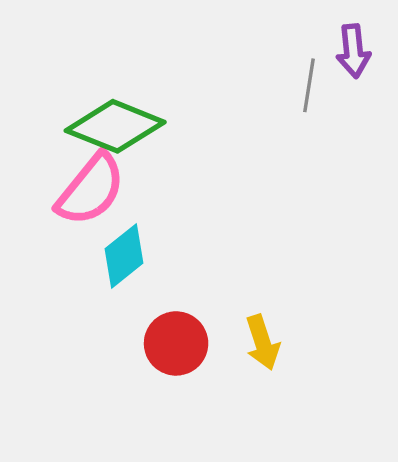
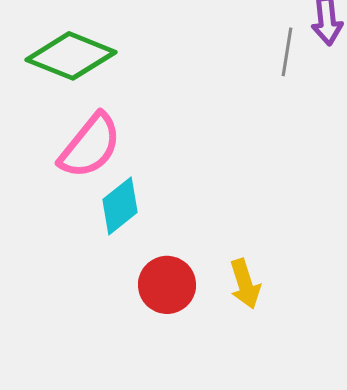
green diamond: (115, 126) -> (71, 56), moved

